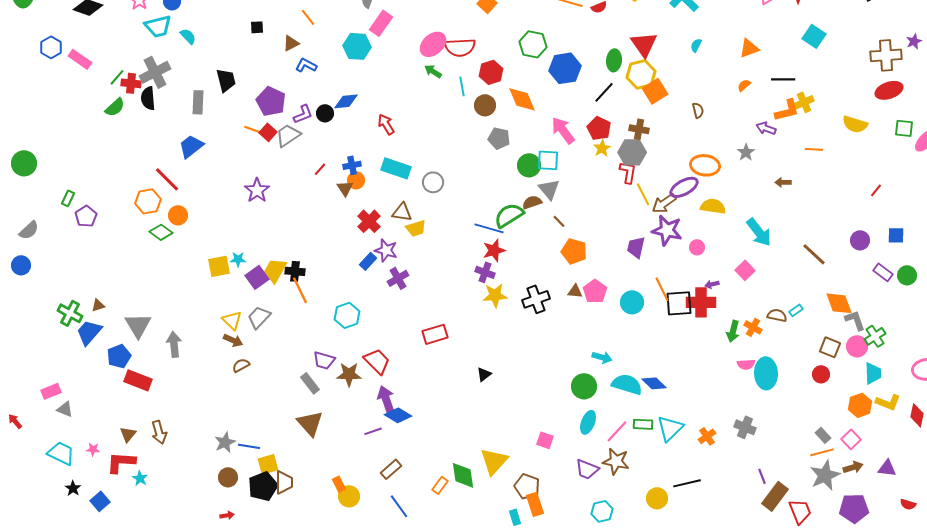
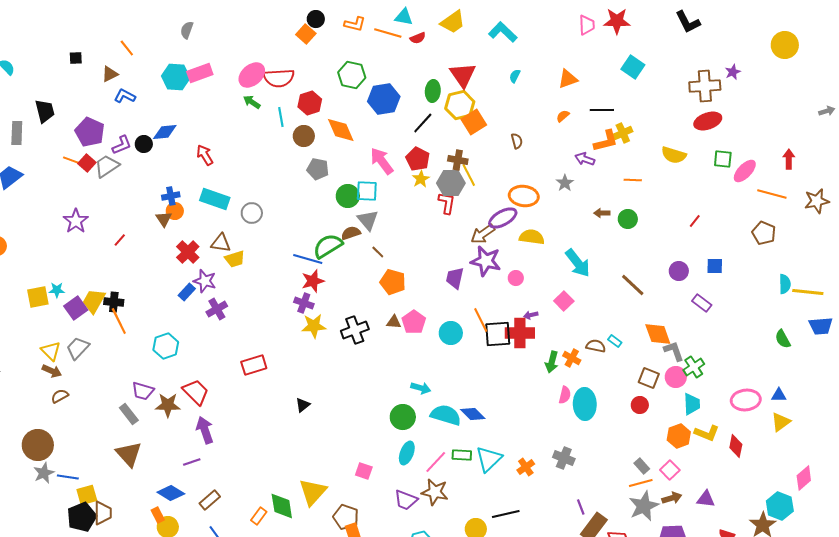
pink rectangle: (381, 23) -> (200, 73), moved, turned 35
red line: (320, 169) -> (120, 240), moved
yellow line: (643, 194) -> (469, 175), moved
green circle: (907, 275) -> (628, 219), moved
cyan rectangle: (796, 310) -> (615, 341), turned 72
pink semicircle: (746, 364) -> (565, 395), turned -72
blue diamond: (398, 415) -> (171, 493), moved
brown circle: (228, 477) -> (38, 445), moved, size x1.6

